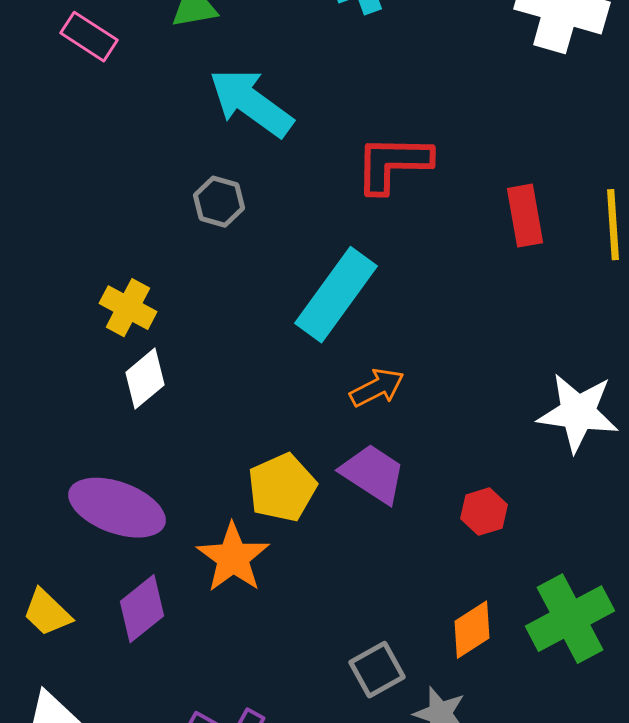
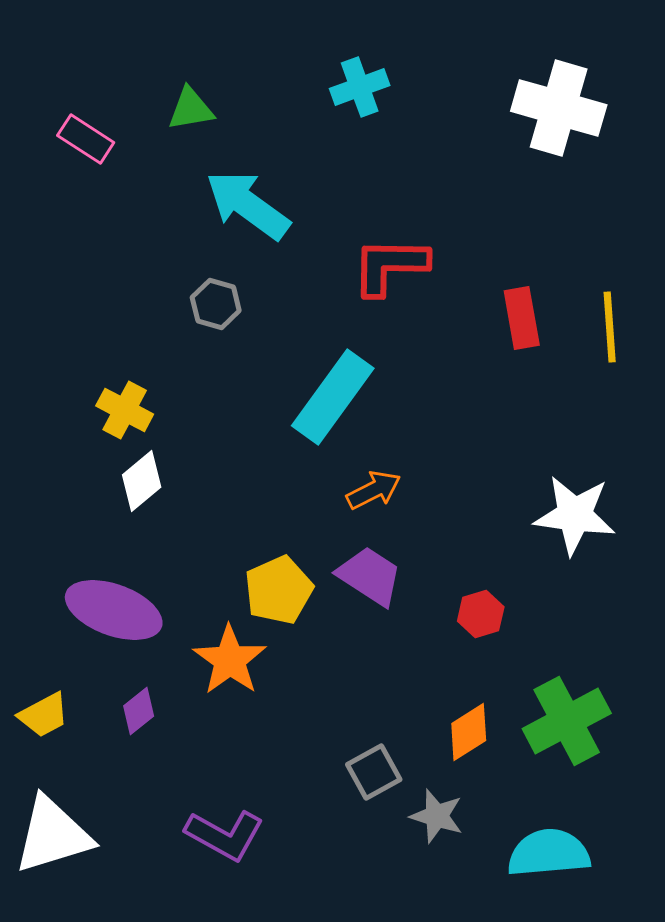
purple diamond: (142, 609) -> (139, 711), size x0.7
yellow trapezoid: (47, 613) -> (44, 715), turned -72

